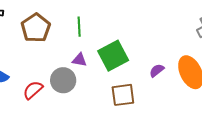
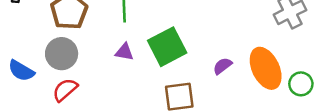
gray circle: (63, 80) -> (62, 54), moved

